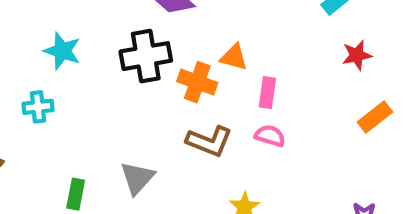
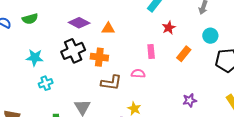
orange triangle: (234, 57) -> (108, 28), moved
pink rectangle: (267, 93) -> (151, 51), moved
cyan cross: (38, 107) -> (46, 83), moved

